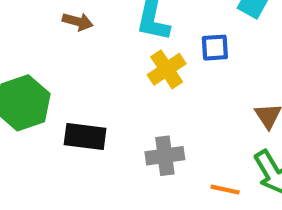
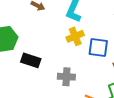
blue square: (215, 48) -> (98, 48), moved, size x1.5

